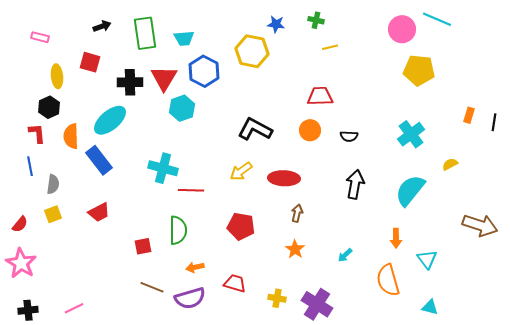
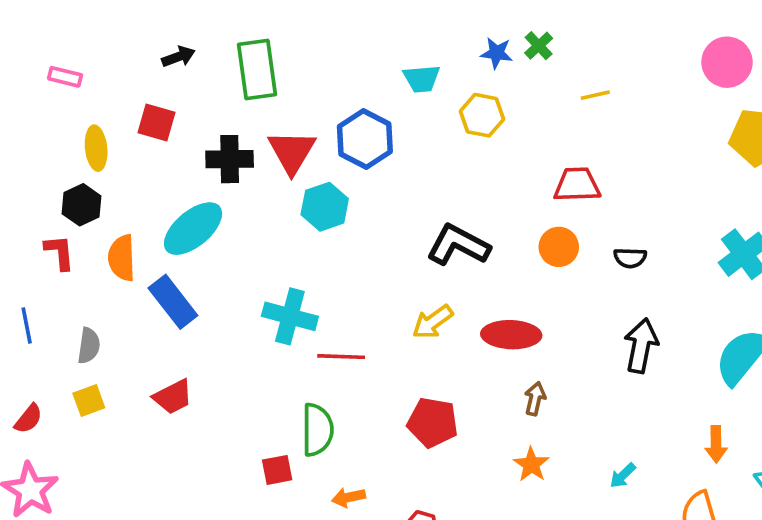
green cross: (316, 20) -> (539, 46), moved, turned 35
cyan trapezoid: (184, 38) -> (422, 79), moved
yellow hexagon: (252, 51) -> (482, 115), moved, size x0.7
blue line: (30, 166) -> (27, 326), moved
red square: (143, 246) -> (277, 470), moved

